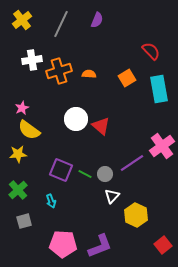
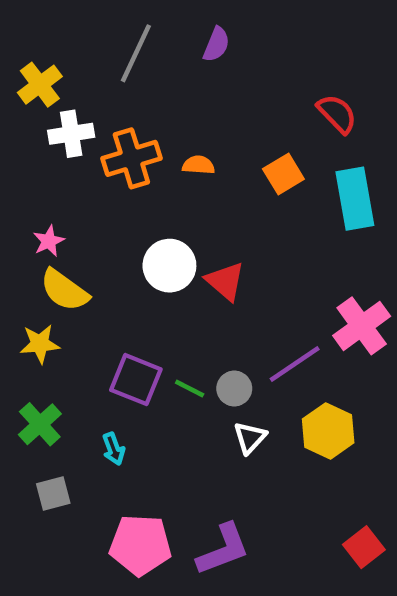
yellow cross: (22, 20) -> (40, 85), moved
yellow hexagon: (136, 215) -> (328, 431), moved

